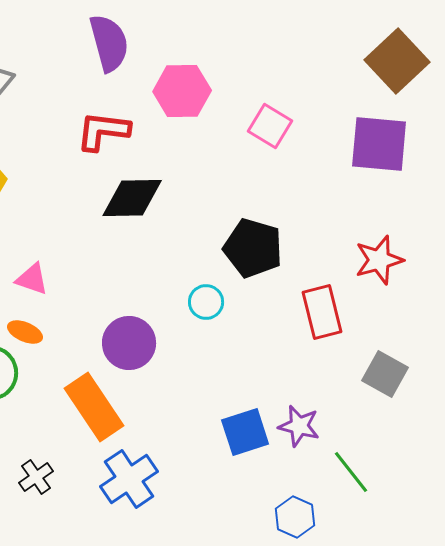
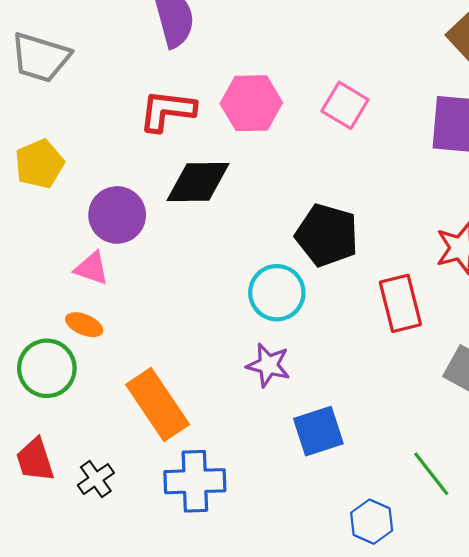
pink hexagon: (182, 91) -> (251, 103), moved
cyan circle: (206, 302) -> (277, 293), size x1.5
purple circle: (129, 343) -> (117, 215), moved
purple star: (299, 426) -> (268, 365), moved
blue cross: (129, 479) -> (195, 481), turned 32

